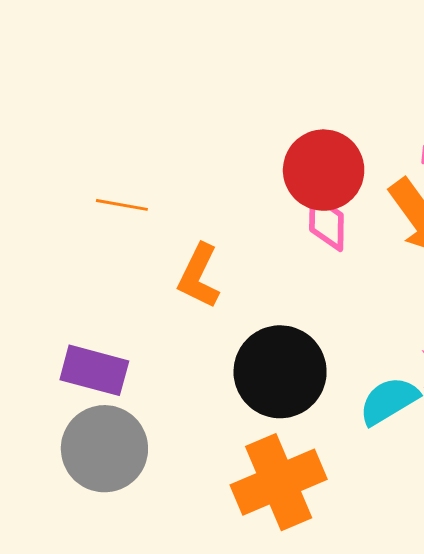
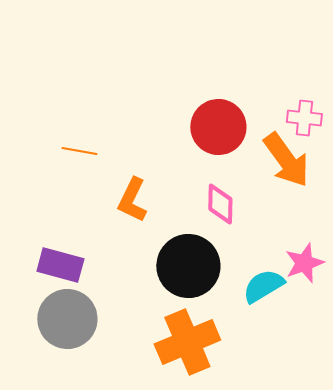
pink diamond: (326, 222) -> (220, 204), moved

